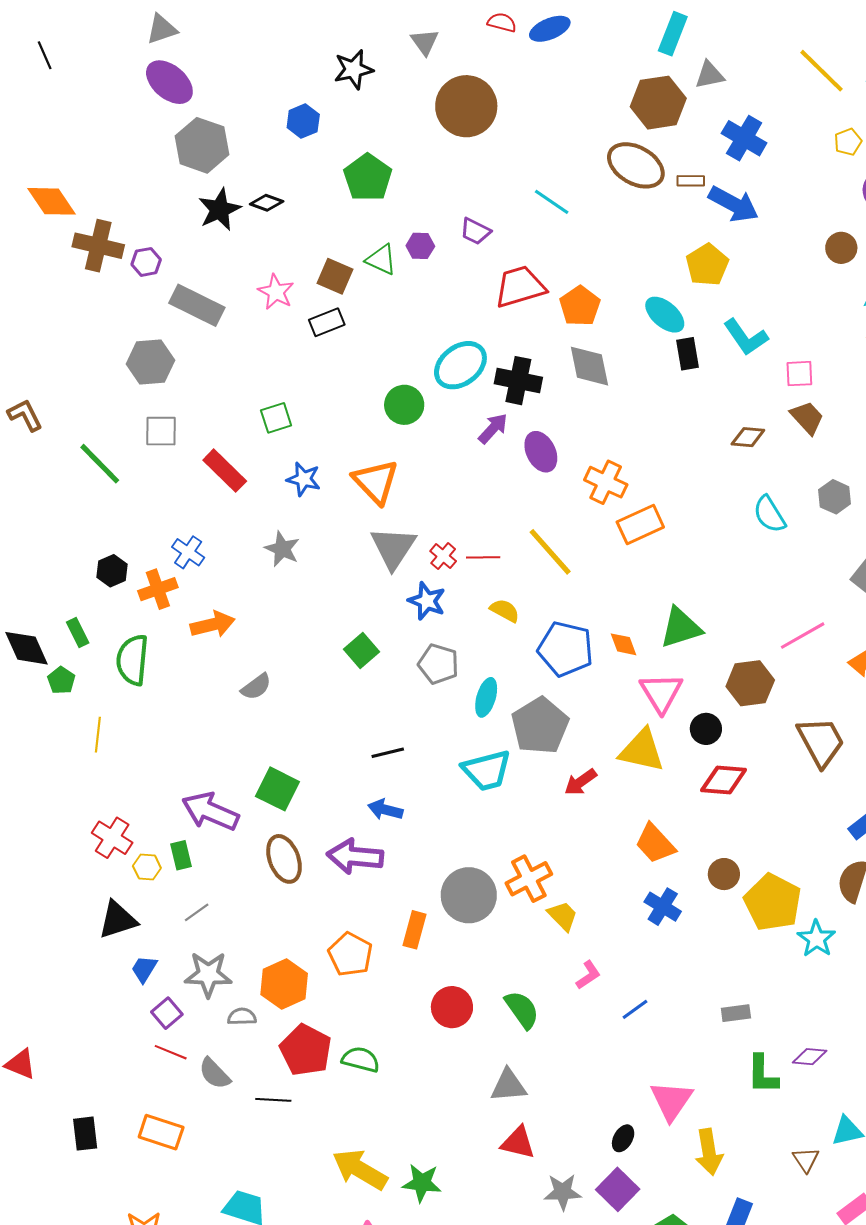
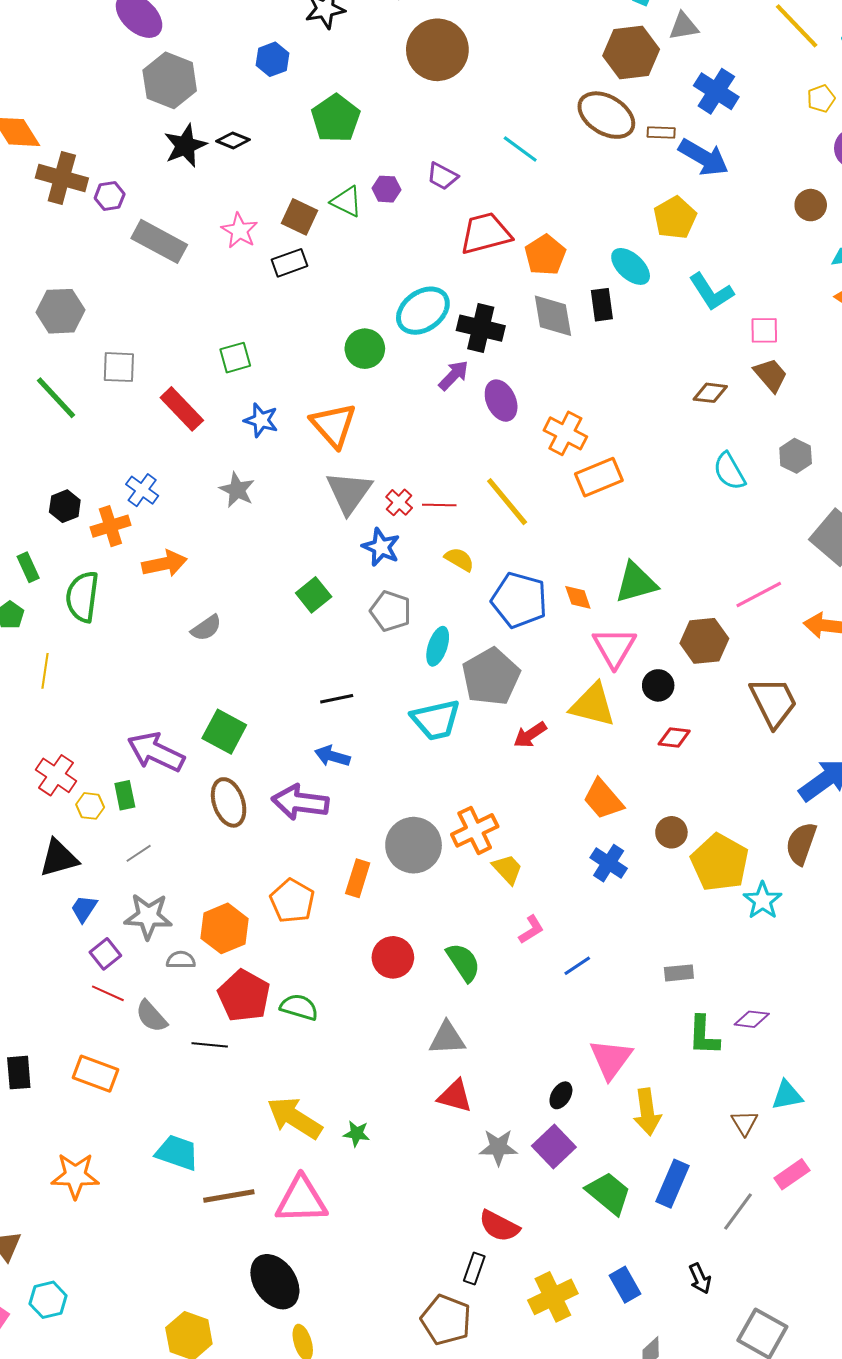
black rectangle: (688, 354) -> (602, 305), moved
gray hexagon: (150, 362) -> (61, 311), moved
red diamond: (724, 780) -> (674, 738), size x0.7
green star: (422, 1183) -> (357, 1134), size x0.7

